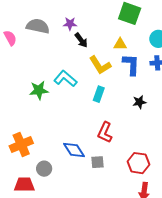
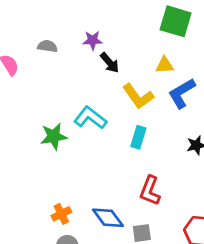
gray semicircle: (38, 26) -> (47, 46), size x0.6
blue L-shape: (131, 65) -> (182, 93), turned -120
orange cross: (21, 145) -> (61, 214), moved, size x0.6

